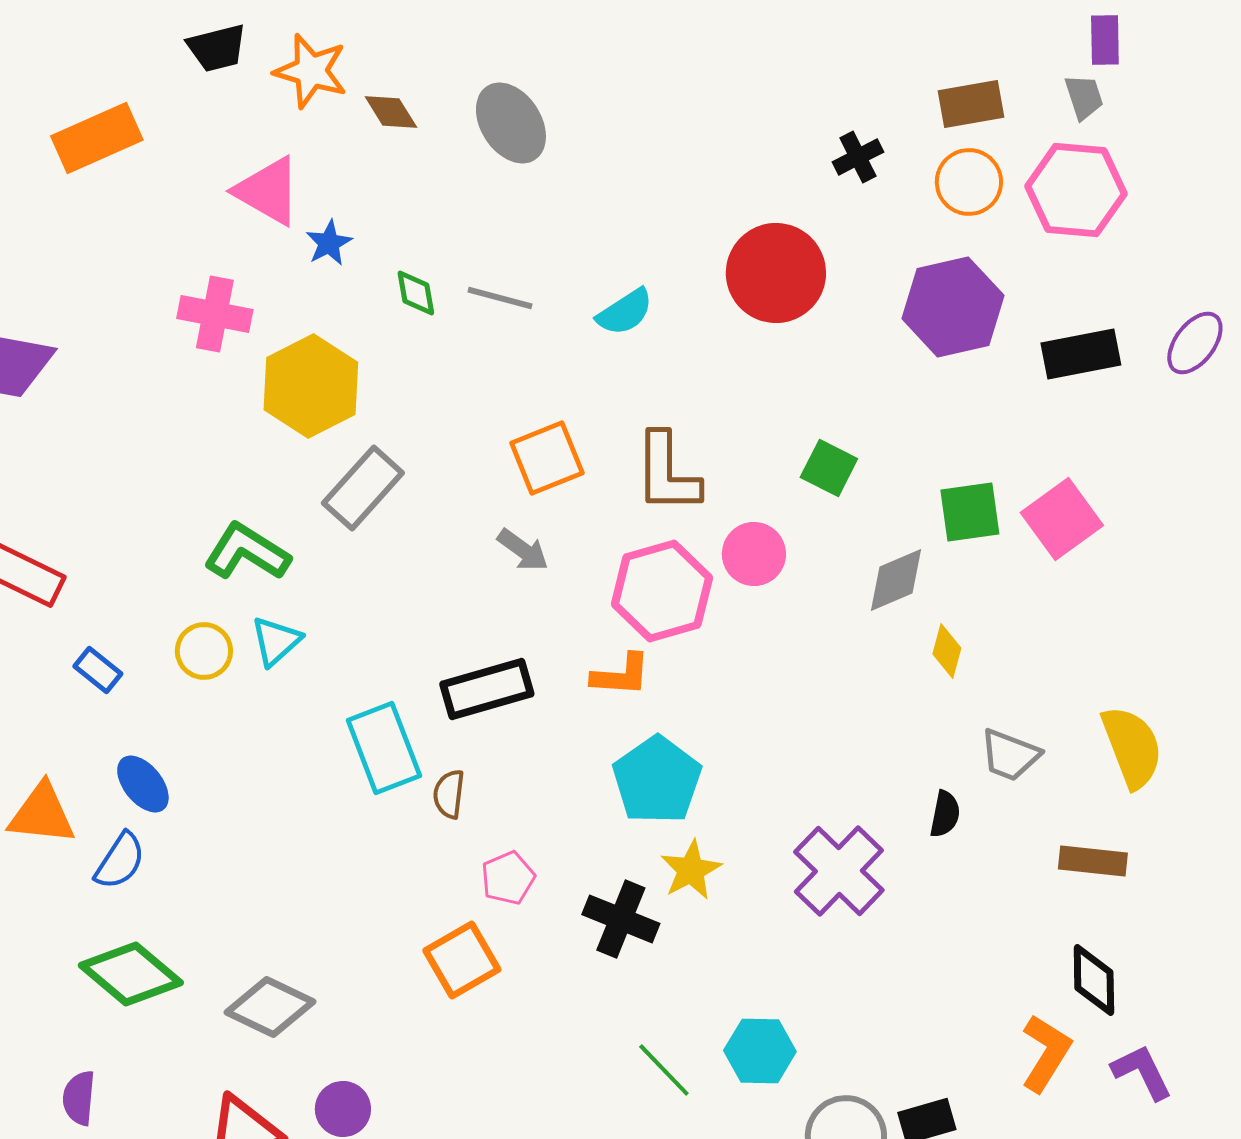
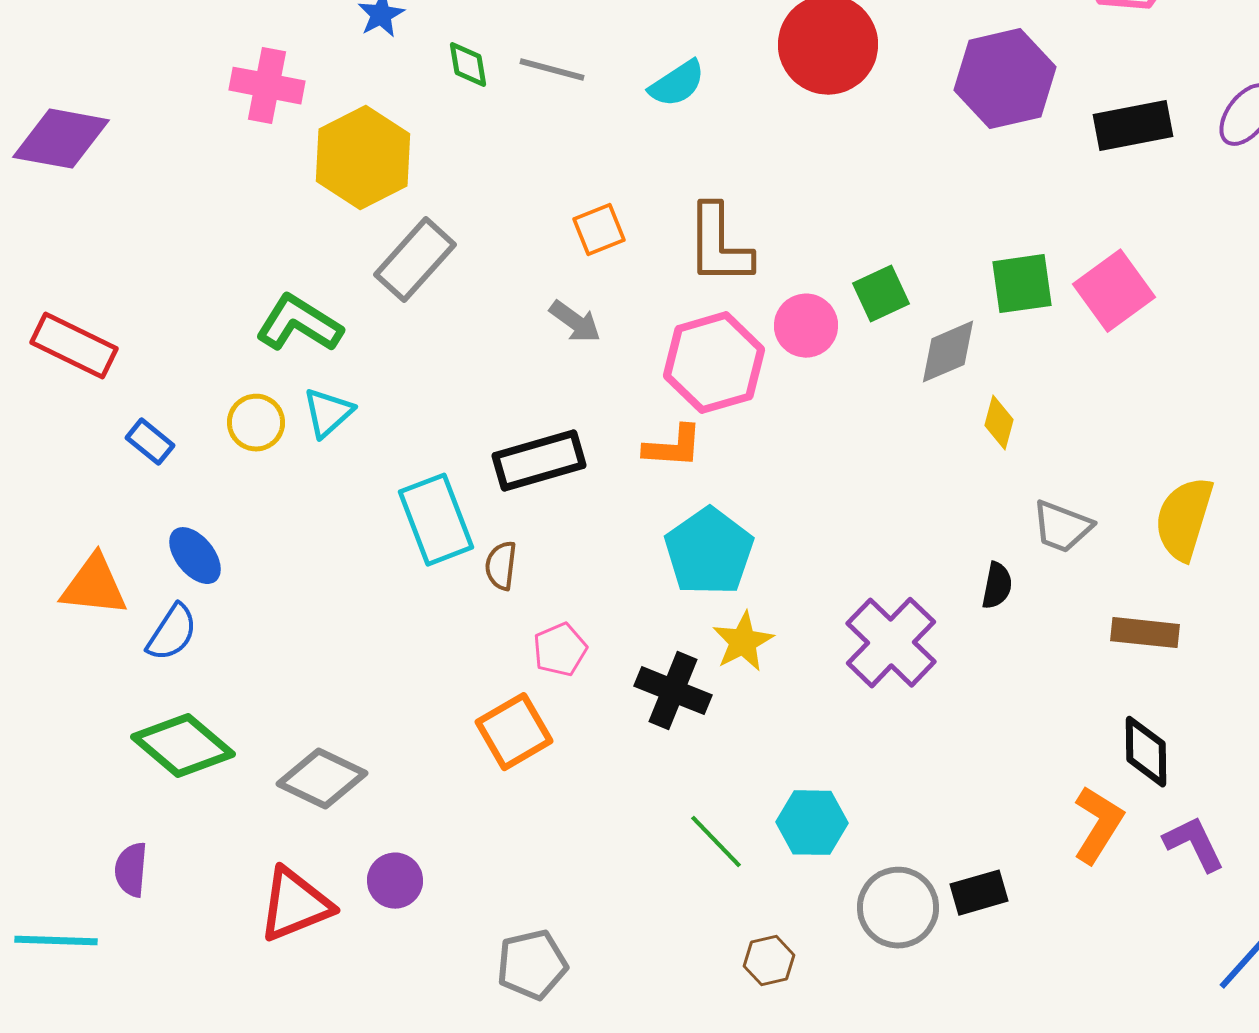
orange square: (547, 458) -> (599, 230), size x0.7
green square: (829, 468) -> (881, 294), moved, turned 38
yellow semicircle: (1132, 747) -> (1184, 519), turned -142

